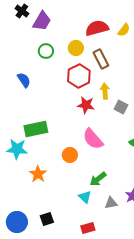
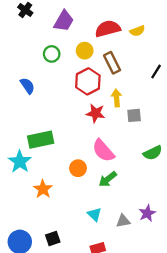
purple trapezoid: (42, 21) -> (64, 21), moved
yellow semicircle: (124, 30) -> (137, 31), turned 32
gray square: (121, 107) -> (134, 115), turned -32
cyan star: (17, 149) -> (20, 162), turned 30
green arrow: (98, 179) -> (108, 179), moved

